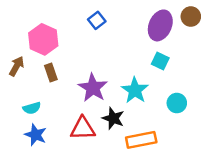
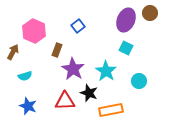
blue square: (97, 20) -> (78, 26), moved
brown rectangle: (51, 73) -> (57, 50), moved, turned 40
cyan semicircle: (32, 108) -> (25, 76), moved

